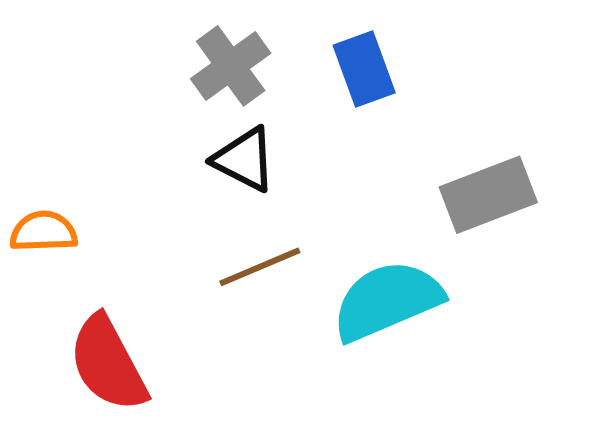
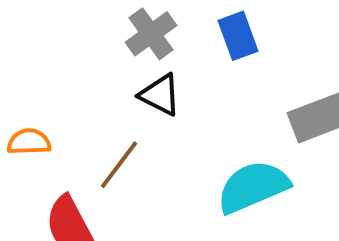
brown line: (260, 267) -> (119, 165), moved, turned -30

